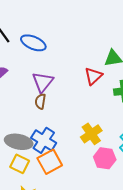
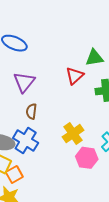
brown semicircle: (40, 101) -> (31, 111), moved
orange square: (50, 162) -> (14, 174), moved, size x0.7

